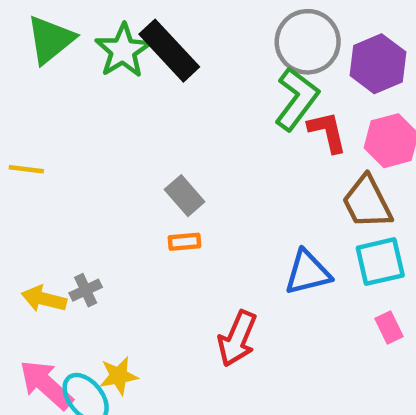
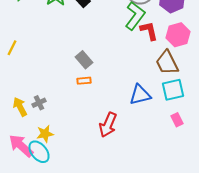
yellow line: (26, 169) -> (12, 48), turned -70
yellow arrow: (44, 299) -> (20, 107), turned 48
yellow star: (119, 376) -> (45, 134), moved

